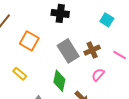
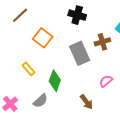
brown cross: (92, 50) -> (102, 42), moved
green diamond: (59, 81) -> (55, 81), moved

